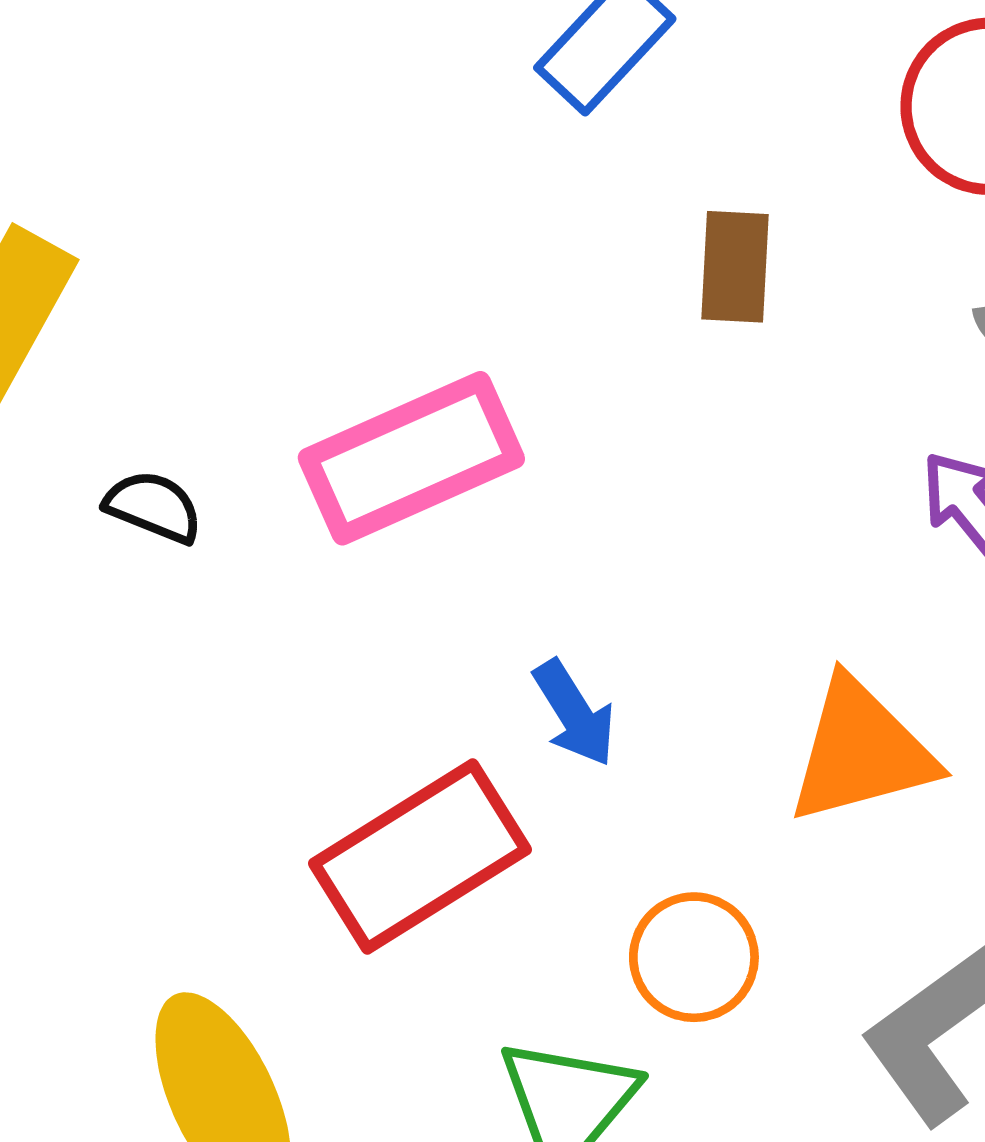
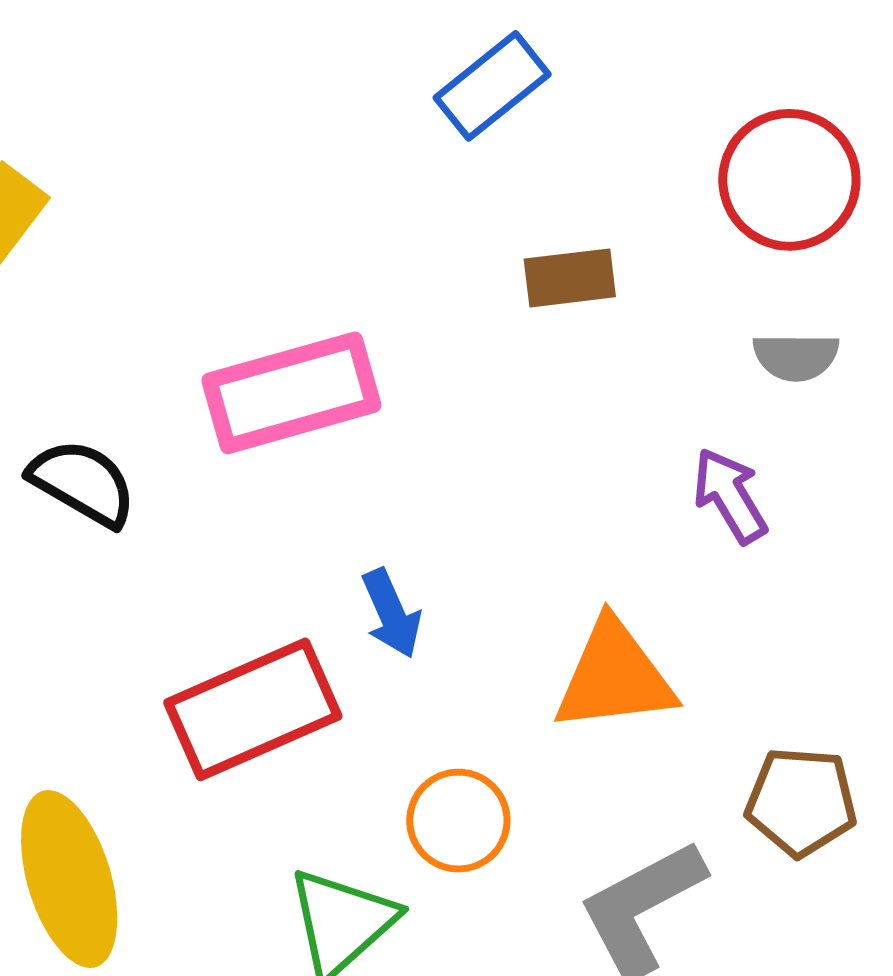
brown rectangle: (735, 267) -> (570, 278), turned 72
black semicircle: (154, 507) -> (83, 483), moved, size x1.4

